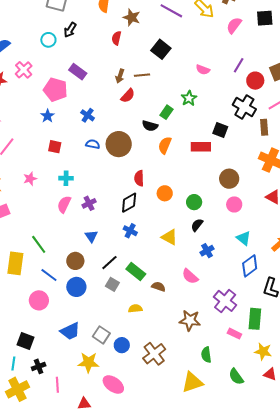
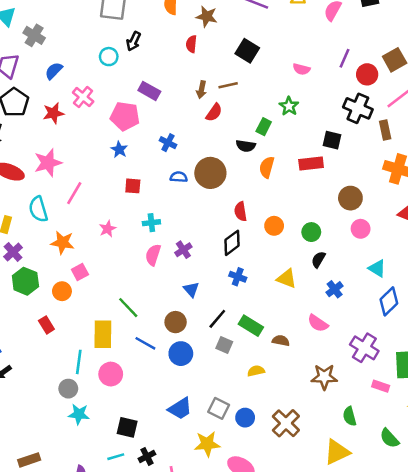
pink circle: (39, 300) -> (111, 374), moved
cyan line: (13, 363) -> (116, 457), turned 72

